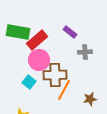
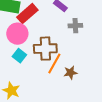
pink circle: (39, 60) -> (17, 34), moved
brown star: (90, 99) -> (70, 73), moved

